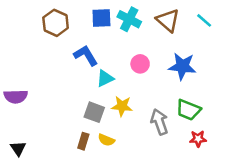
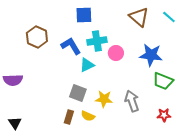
cyan cross: (129, 19) -> (97, 41), moved, turned -36
brown hexagon: (56, 23) -> (37, 37), moved
yellow star: (122, 106) -> (104, 99), moved
green trapezoid: (188, 110) -> (163, 81), moved

